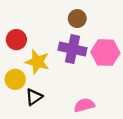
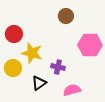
purple cross: (73, 49) -> (58, 67), moved, size x0.6
black triangle: (34, 97) -> (39, 83), moved

